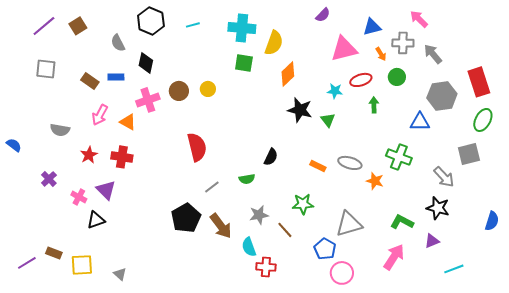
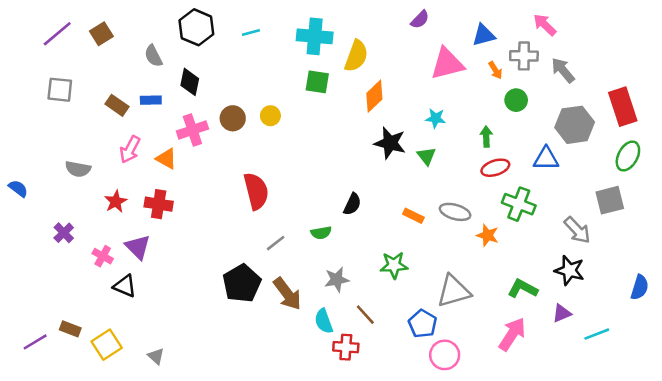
red ellipse: (361, 80) -> (495, 168), moved
black triangle: (96, 220) -> (125, 286), turned 42
brown line: (285, 230) -> (365, 315), moved
yellow square: (82, 265) -> (107, 345), turned -30
cyan line: (454, 269) -> (597, 334), moved

